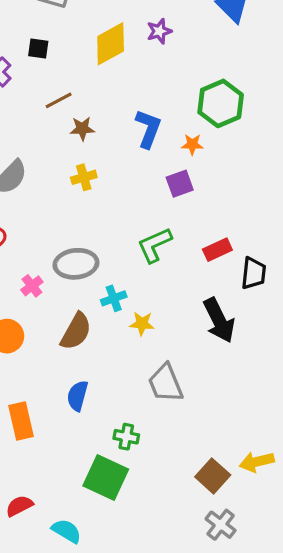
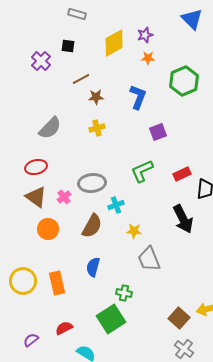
orange star: (192, 144) -> (148, 58), moved
yellow star: (142, 324) -> (134, 231), moved
green square: (106, 478) -> (111, 319), turned 32
red semicircle: (19, 506) -> (64, 328), moved

